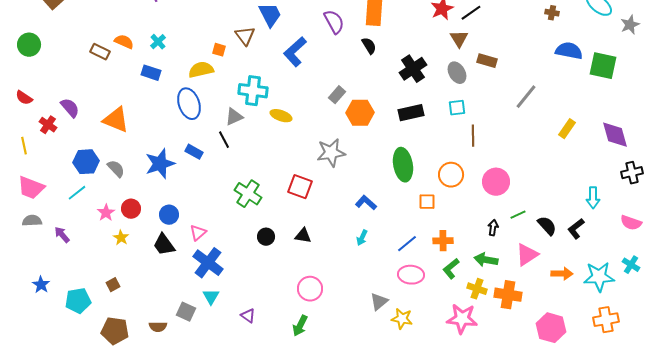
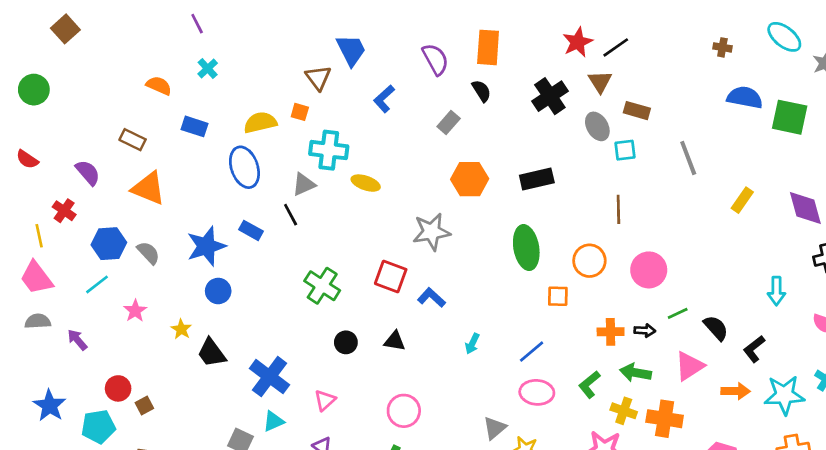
cyan cross: (158, 42) -> (208, 68), moved
orange square: (219, 50) -> (300, 112), moved
brown rectangle: (100, 52) -> (133, 140), moved
blue L-shape: (295, 52) -> (384, 99), size x0.7
black cross: (413, 69) -> (550, 96), moved
gray rectangle: (337, 95) -> (449, 122), moved
gray line: (526, 97) -> (688, 158), turned -60
cyan square: (457, 108) -> (625, 150), moved
red cross: (48, 125) -> (64, 211), moved
yellow line: (24, 146) -> (39, 236), moved
pink trapezoid: (31, 188) -> (36, 278), turned 32
blue L-shape: (366, 203) -> (431, 298), moved
red circle: (131, 209) -> (118, 388), moved
blue circle: (169, 215) -> (218, 291), moved
black arrow: (493, 228) -> (645, 330), turned 84
black L-shape: (576, 229) -> (754, 349), moved
pink triangle: (198, 233) -> (325, 400), moved
yellow star: (121, 238) -> (181, 329), moved
orange cross: (443, 241) -> (611, 332), moved
blue star: (41, 285) -> (50, 406), size x1.4
cyan triangle: (211, 297) -> (273, 421), turned 36

